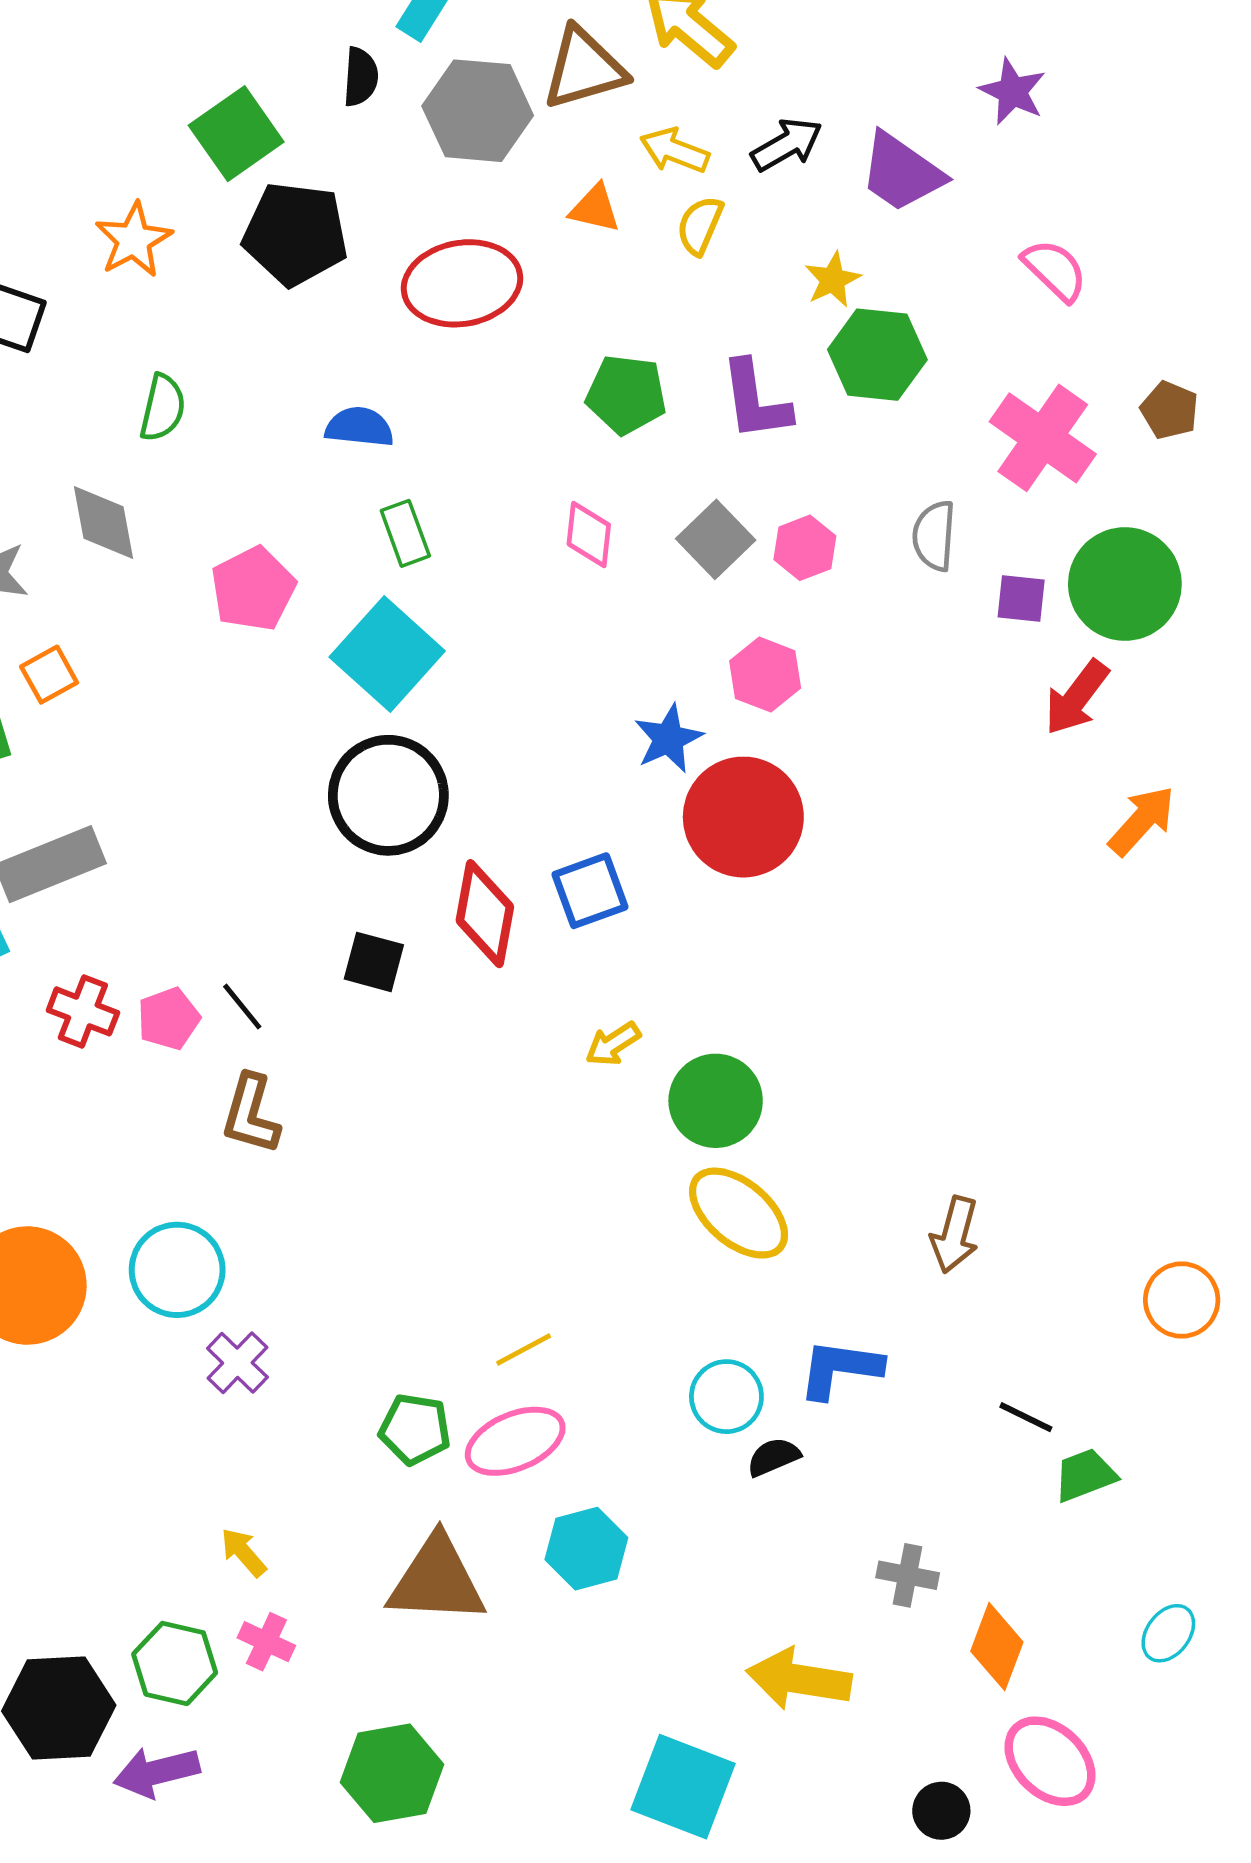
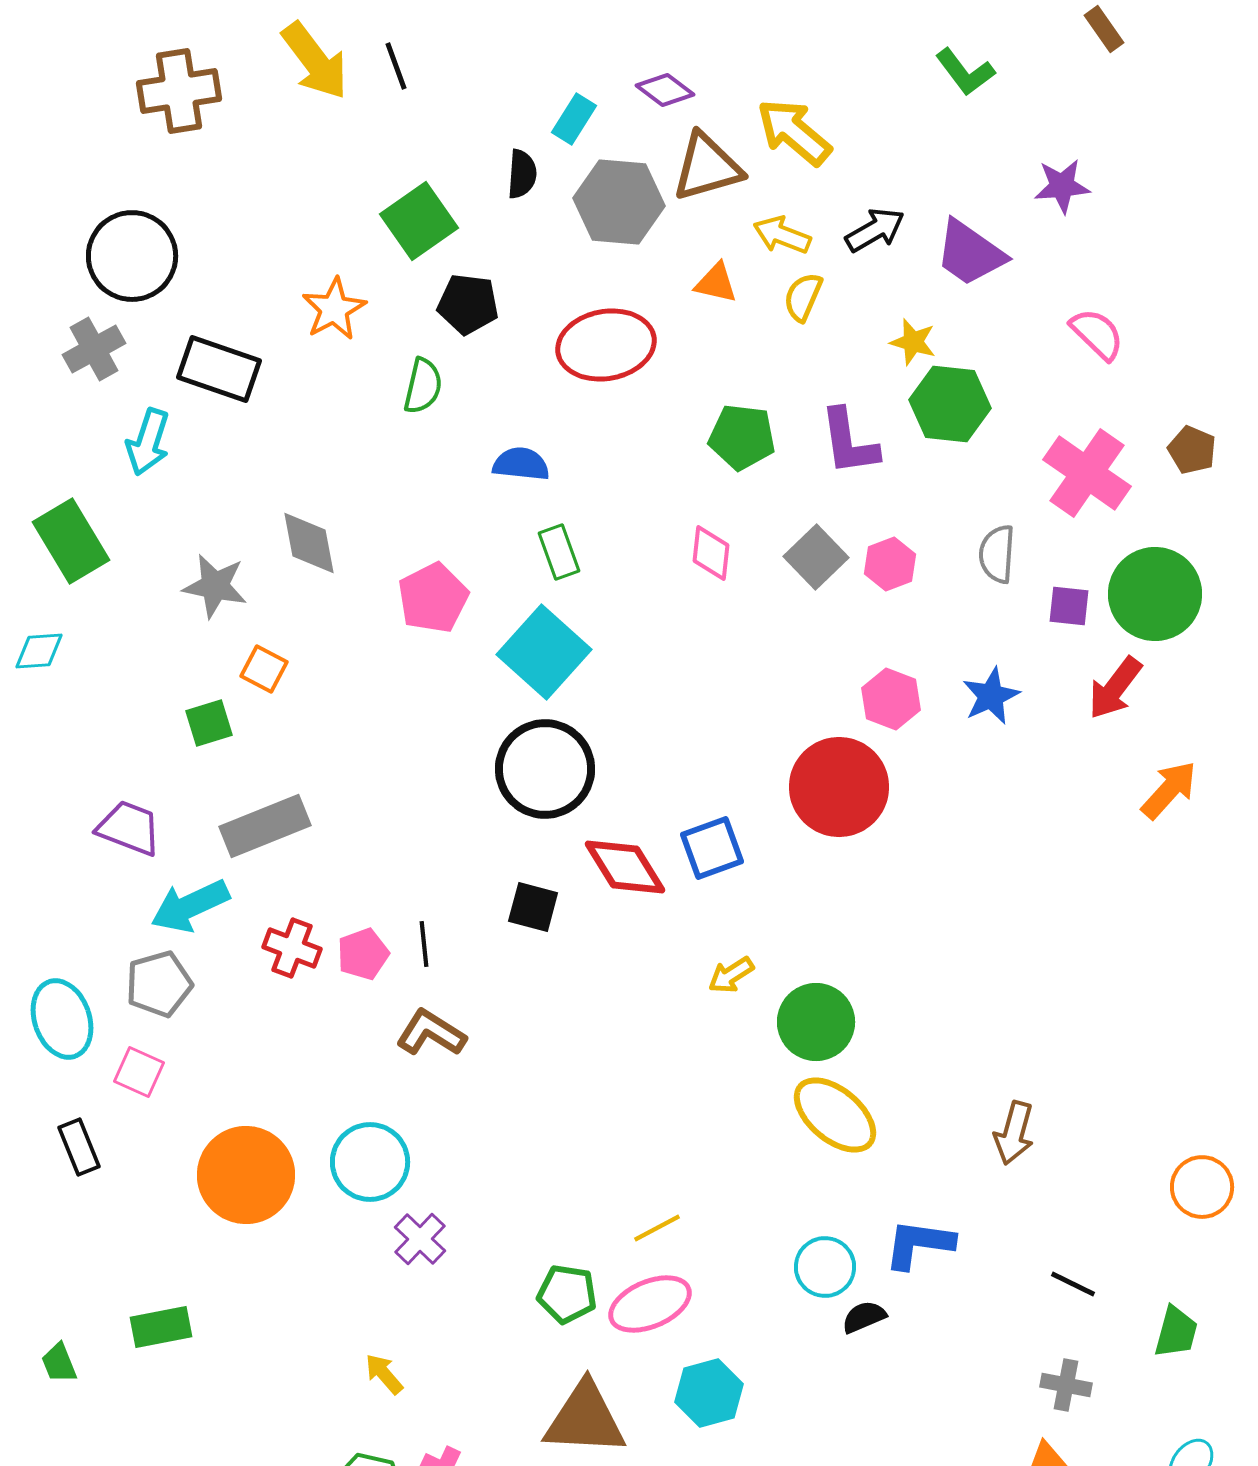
purple star: (1013, 91) -> (1062, 186), turned -30
black pentagon: (295, 234) -> (468, 304), size x0.7
yellow star: (833, 280) -> (913, 342), turned -30
green semicircle: (163, 408) -> (423, 386), moved
orange square: (49, 675) -> (264, 669), turned -33
pink hexagon: (765, 675) -> (891, 699), moved
blue star: (668, 739) -> (991, 696), moved
red diamond: (485, 914) -> (625, 867), turned -42
black line: (242, 1007) -> (424, 944), turned 33
brown L-shape: (251, 1114) -> (431, 1033), turned 106
green trapezoid: (1085, 1475) -> (1176, 1332), moved, turned 126
yellow arrow: (243, 1552) -> (384, 1374), moved
gray cross: (908, 1575) -> (1066, 1385), moved

